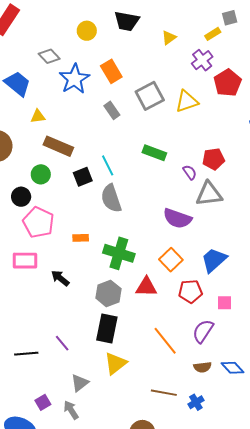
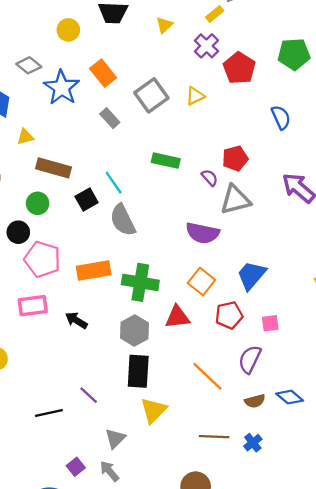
yellow triangle: (187, 101) -> (195, 96), size x0.7
orange rectangle: (81, 238) -> (94, 271), size x1.8

